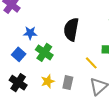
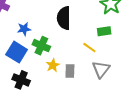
blue square: (19, 54) -> (17, 52), size x1.5
yellow star: (48, 81) -> (53, 65), moved

